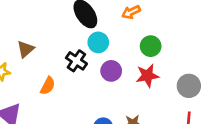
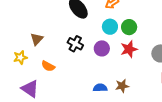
cyan circle: (98, 42) -> (110, 27), moved
orange semicircle: (48, 86) -> (48, 66), moved, turned 96

